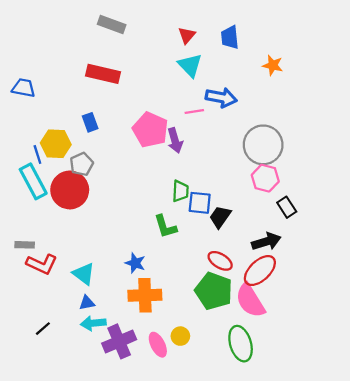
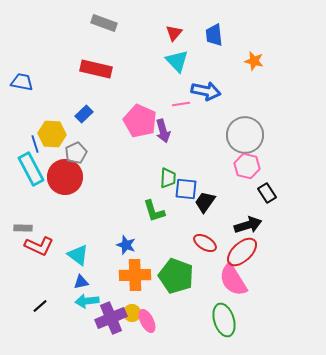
blue rectangle: (90, 122) -> (84, 114), turned 66
green pentagon: (214, 291) -> (176, 276), moved
yellow circle: (180, 336) -> (132, 313), moved

